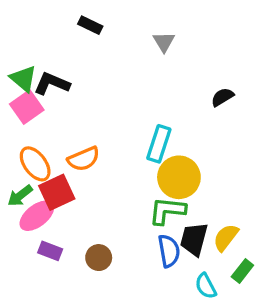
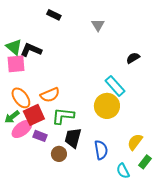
pink square: (27, 107) -> (16, 64), turned 30
cyan rectangle: (159, 144) -> (115, 86), moved, turned -60
green L-shape: (167, 211) -> (63, 116), moved
black trapezoid: (194, 239) -> (73, 138), moved
purple rectangle: (50, 251) -> (40, 136), moved

